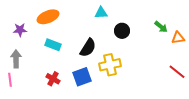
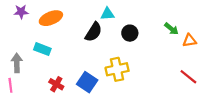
purple star: (20, 30) -> (21, 12), moved
cyan rectangle: (53, 45) -> (42, 49), moved
black semicircle: (88, 48) -> (94, 32), moved
blue square: (82, 77) -> (87, 82), turned -36

